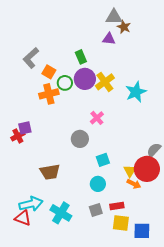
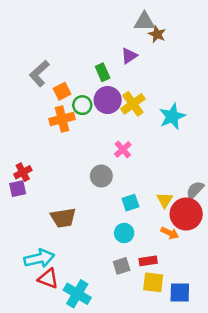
purple triangle: (109, 39) -> (129, 56), moved, turned -40
orange square: (49, 72) -> (62, 91), turned 32
purple square: (25, 128) -> (18, 189), moved
yellow triangle: (130, 171) -> (165, 200), moved
cyan cross: (61, 213) -> (77, 294), moved
red triangle: (23, 218) -> (48, 279), moved

